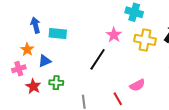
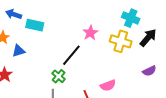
cyan cross: (134, 12) -> (131, 18), moved
blue arrow: (36, 25) -> (14, 14), turned -63
green cross: (56, 83) -> (59, 76), moved, turned 32

